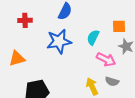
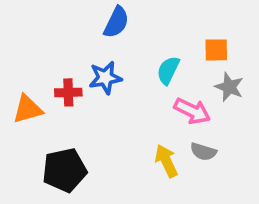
red cross: (25, 20) -> (68, 92), moved
blue star: (59, 41) -> (105, 78), size x0.7

